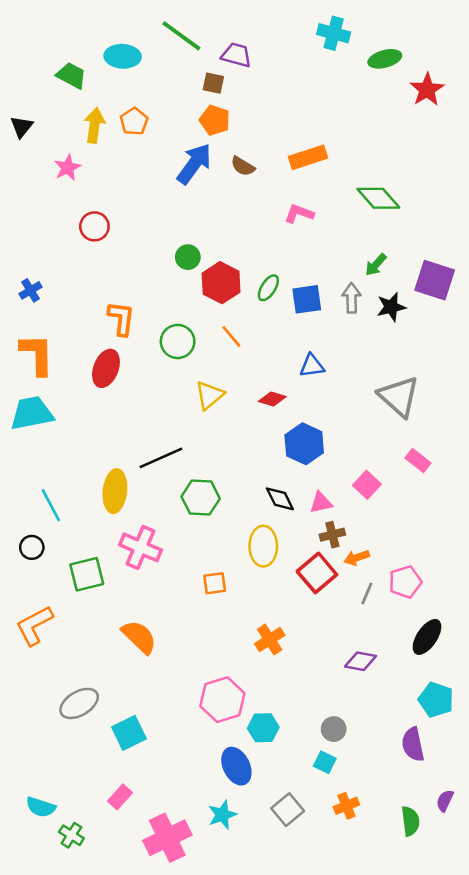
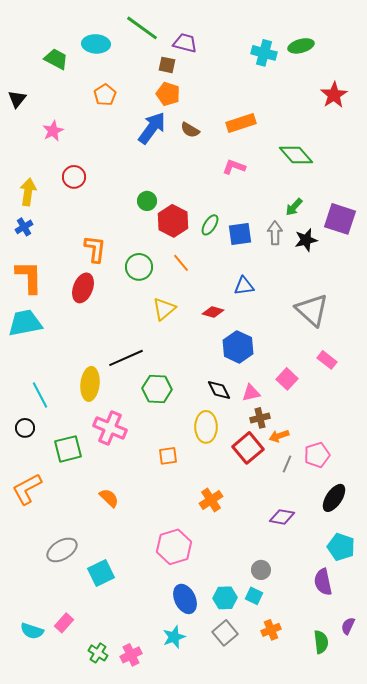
cyan cross: (334, 33) -> (264, 53), moved
red star: (427, 90) -> (334, 95), moved
yellow arrow: (94, 125) -> (28, 192), moved
orange semicircle: (139, 637) -> (109, 498), size x0.7
cyan hexagon: (263, 728) -> (225, 598), moved
pink rectangle: (120, 797) -> (64, 623), moved
green cross: (71, 835) -> (98, 653), moved
pink cross: (167, 838) -> (131, 655), size x0.6

